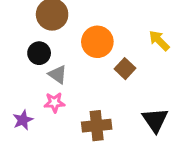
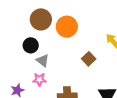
orange circle: (97, 42) -> (67, 27), moved

